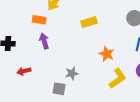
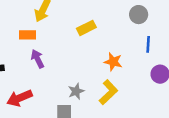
red arrow: (24, 71) -> (20, 98), size x1.5
yellow L-shape: (118, 78) -> (108, 92), moved

